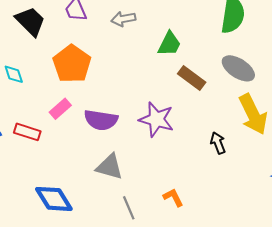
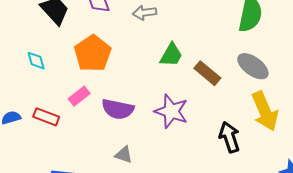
green trapezoid: (169, 44) -> (171, 55), moved
black arrow: (218, 143) -> (229, 137), size x1.4
gray triangle: (110, 167) -> (124, 155), size x0.7

